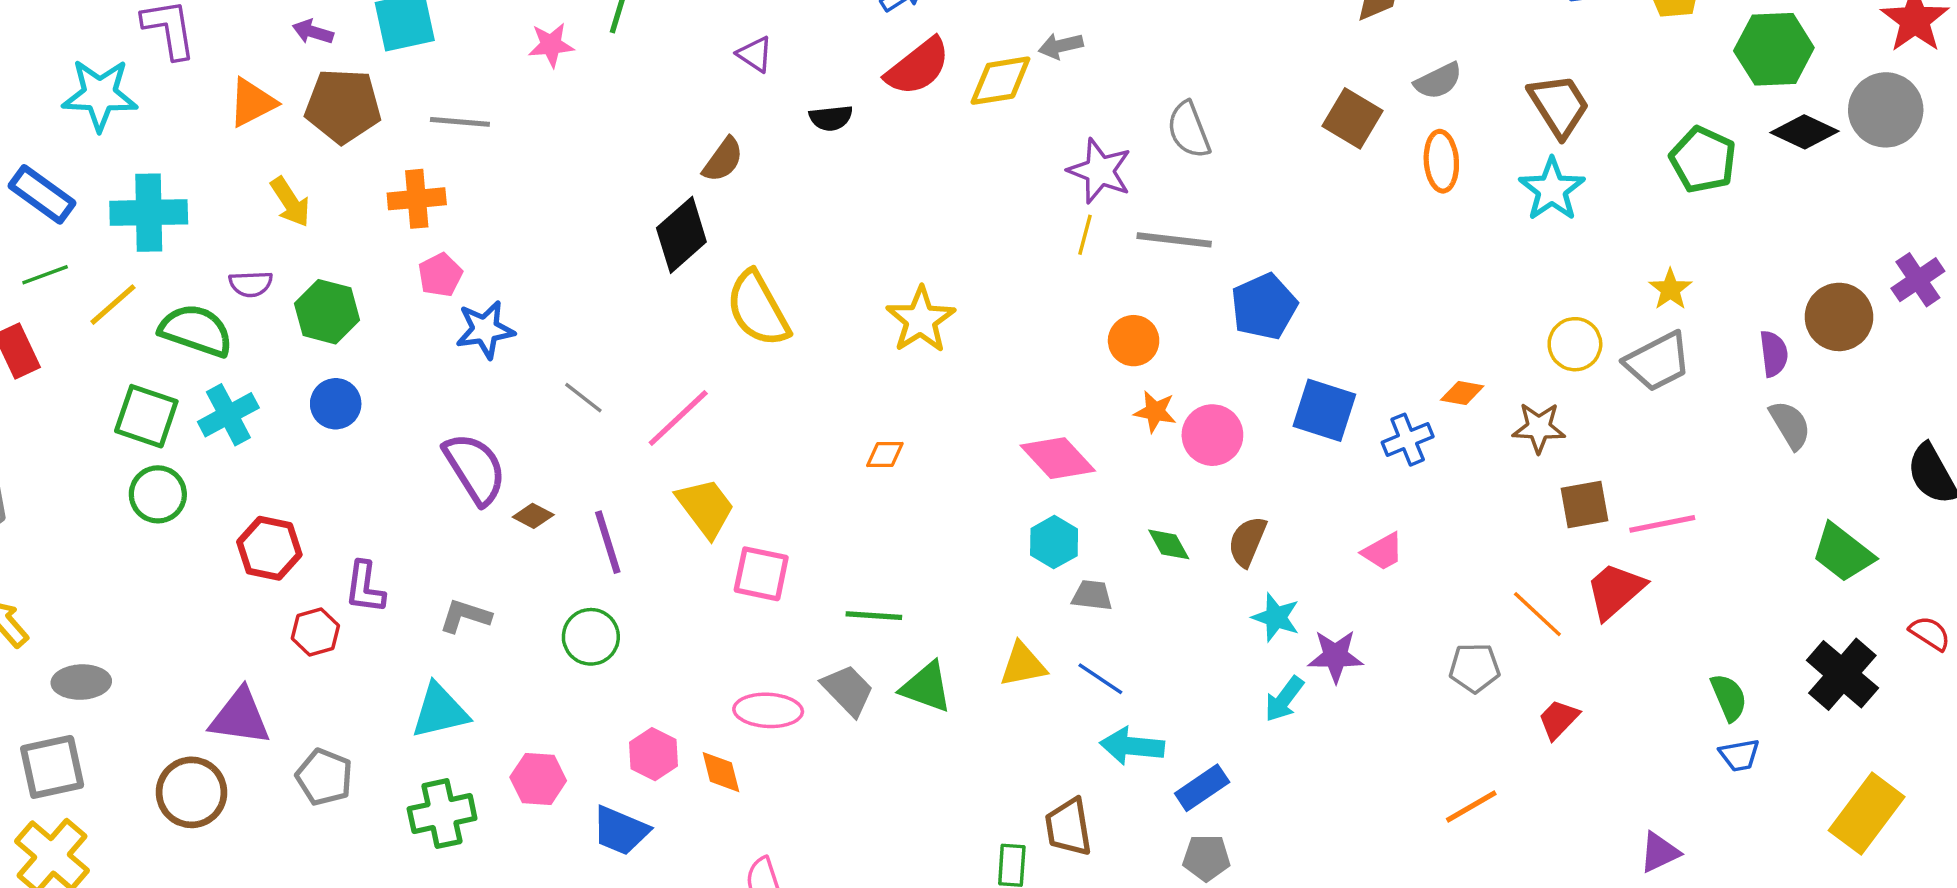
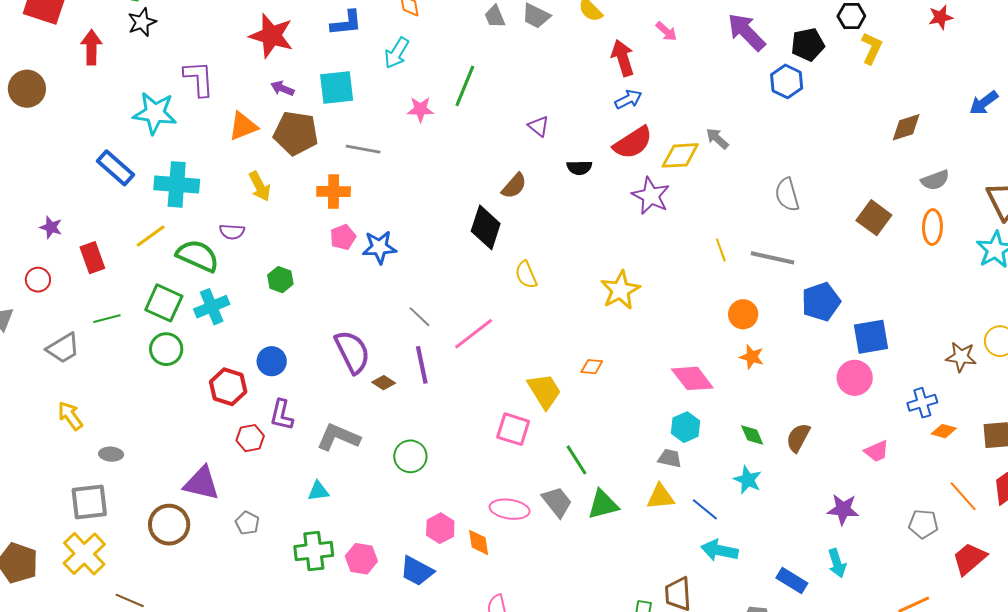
gray arrow: (1061, 46) -> (717, 138), turned 50
brown square: (1352, 118) -> (874, 218), moved
purple star: (1100, 171) -> (651, 196), moved
black diamond: (681, 235) -> (486, 227), turned -36
yellow line: (1085, 235) -> (721, 250), turned -40
green line: (45, 275) -> (107, 319), moved
yellow semicircle: (758, 309) -> (526, 275), size x0.6
green hexagon: (327, 312) -> (280, 280), moved, size x0.7
blue star: (485, 330) -> (379, 247), moved
orange diamond: (1462, 393) -> (944, 431), moved
blue circle: (336, 404) -> (272, 361), moved
blue square: (1324, 410) -> (871, 337), moved, turned -33
brown star: (1539, 428) -> (961, 357), moved
pink circle: (1212, 435) -> (855, 378), moved
blue cross: (1408, 440) -> (922, 403), moved
yellow trapezoid: (706, 508) -> (544, 391), moved
purple line: (608, 542) -> (422, 365), moved
gray trapezoid: (1092, 595) -> (670, 458), moved
gray L-shape: (465, 616) -> (338, 437), size x1.4
green line: (874, 616) -> (576, 460), turned 48
cyan star: (1276, 617) -> (748, 480), moved
gray ellipse: (81, 682) -> (111, 454), size x0.7
green triangle: (926, 687) -> (603, 505), turned -40
cyan arrow: (1284, 699) -> (837, 563), moved, turned -60
cyan triangle: (440, 711) -> (318, 491), size x0.6
red trapezoid: (1559, 719) -> (969, 559), size x1.4
gray pentagon: (324, 777) -> (247, 523), size x0.7
pink hexagon: (538, 779) -> (361, 559), moved
blue rectangle: (1202, 788) -> (792, 581), moved, turned 60

